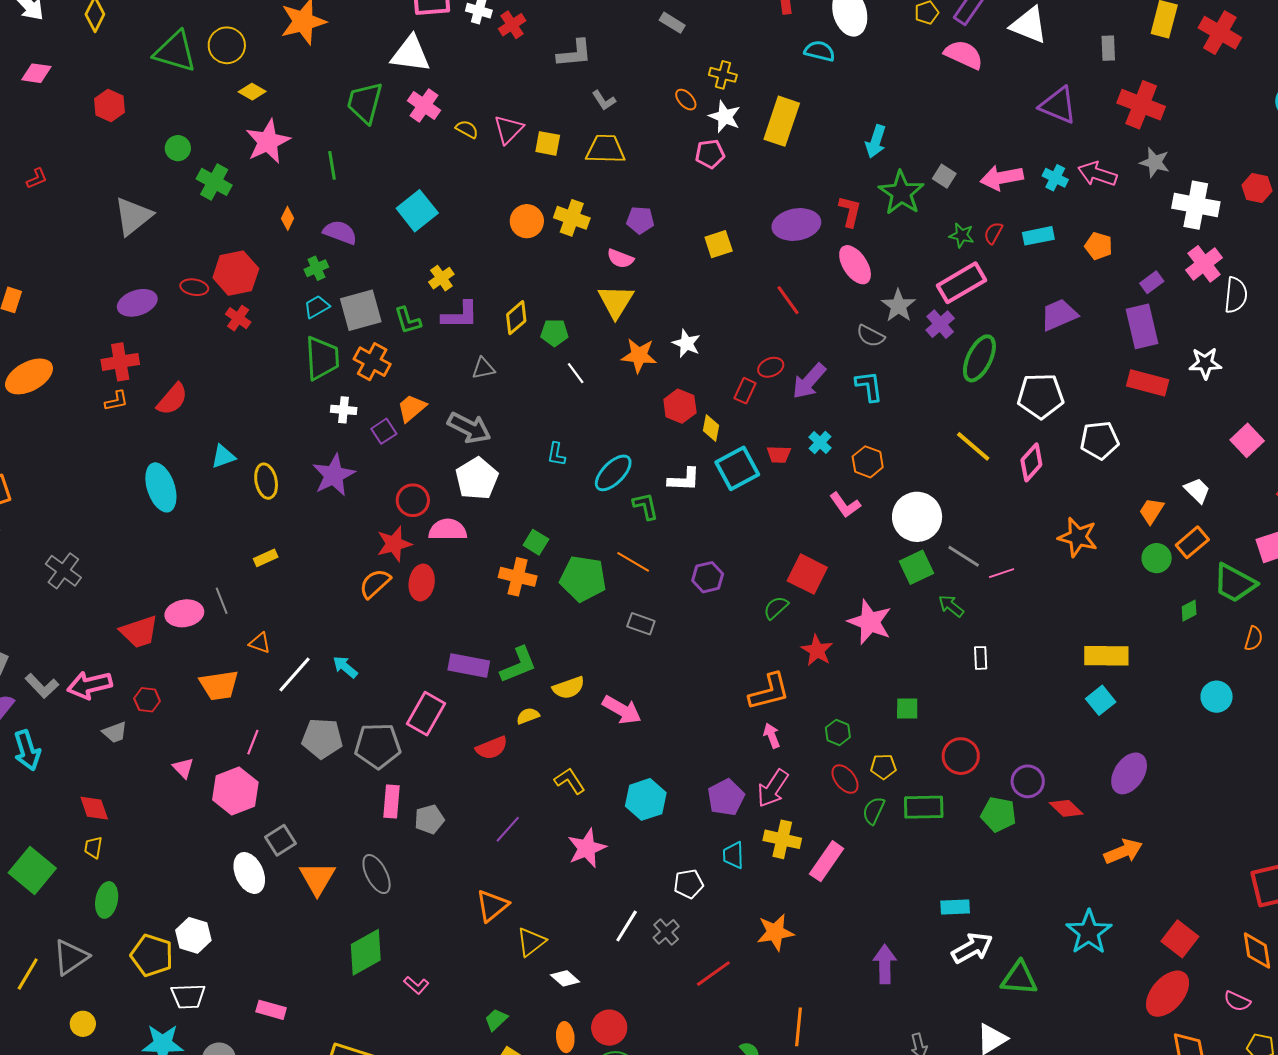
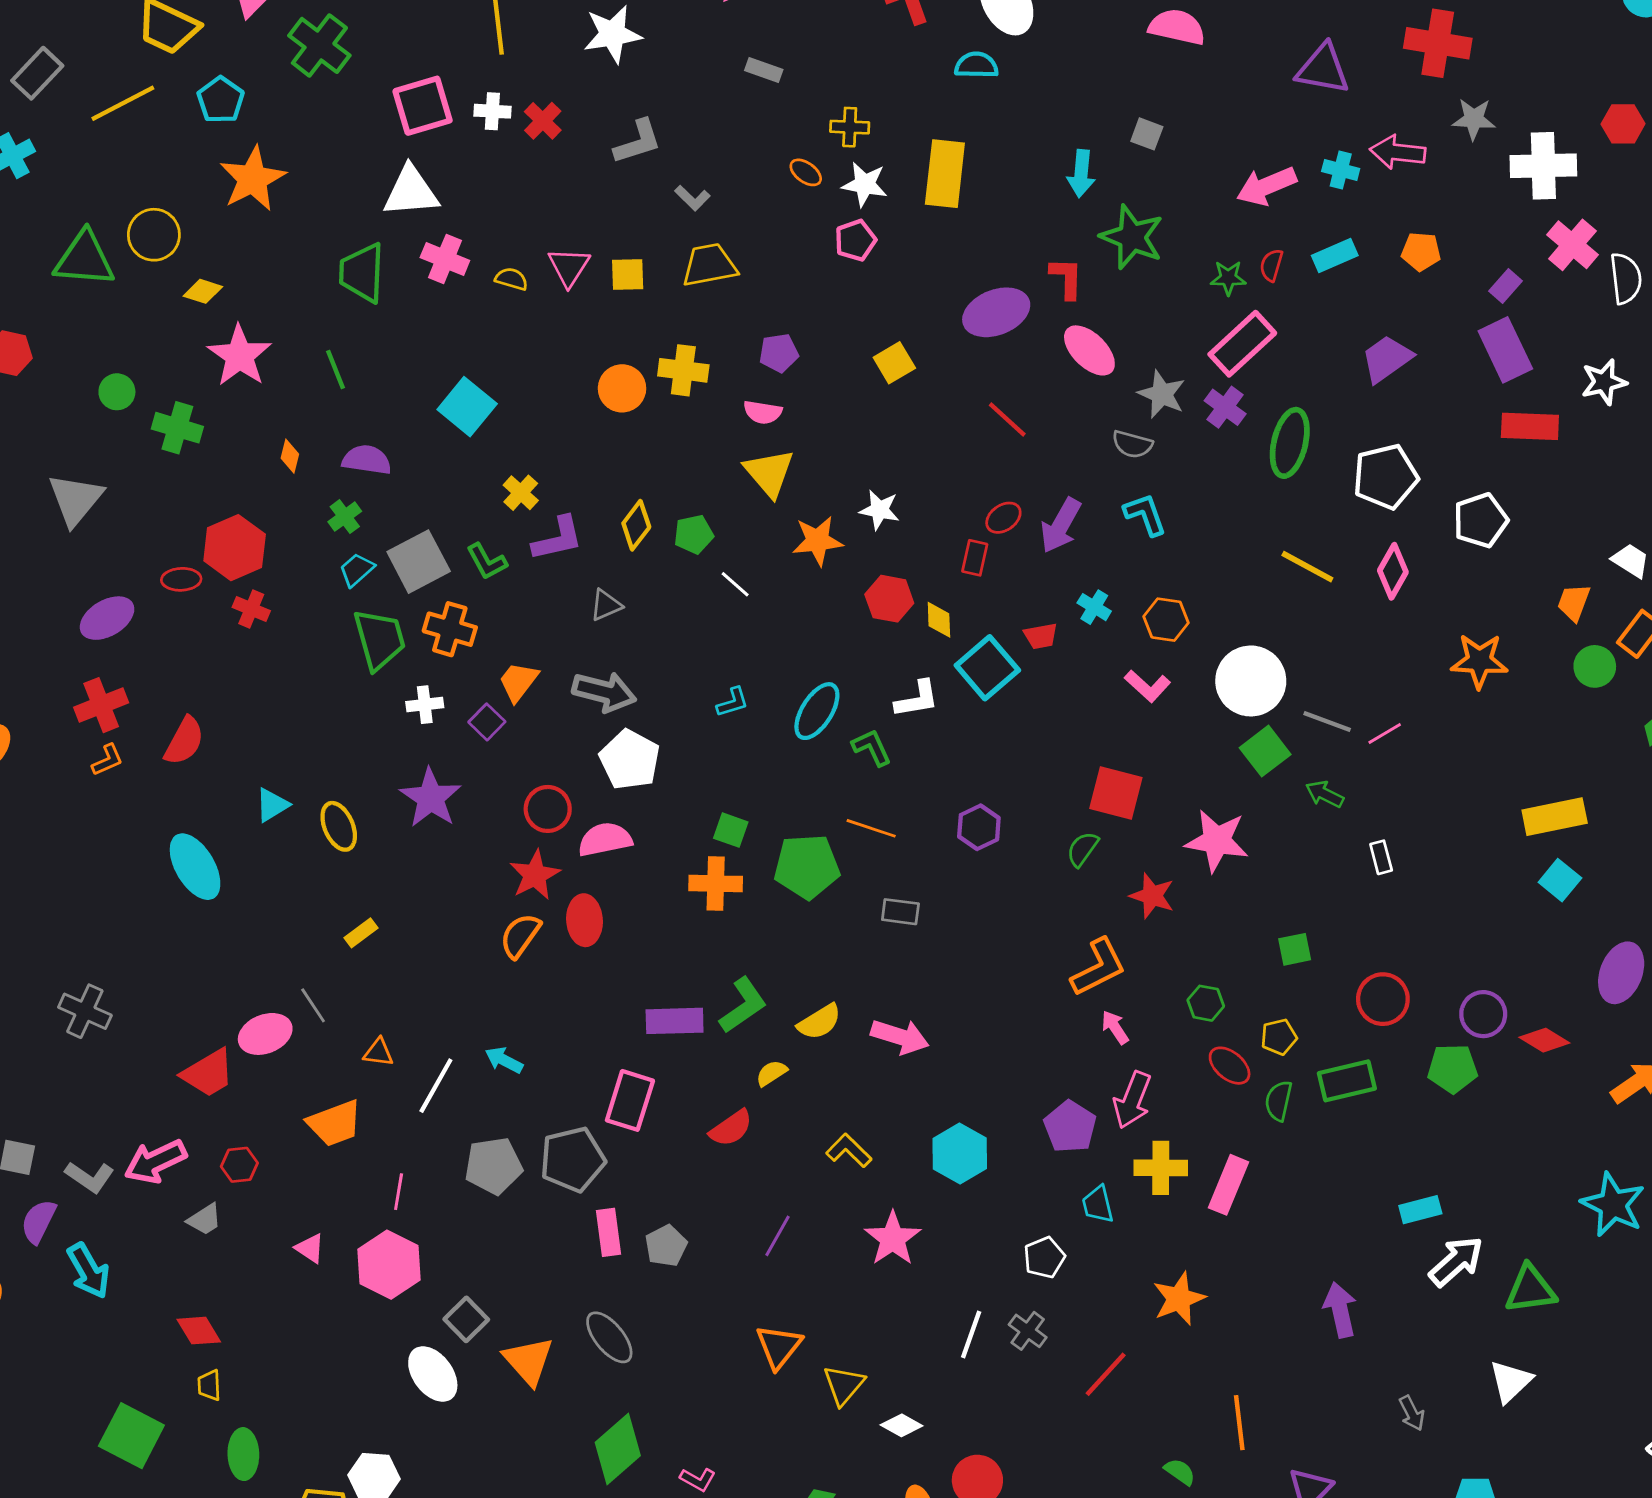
gray square: (944, 176) -> (1147, 134), moved
cyan L-shape: (556, 454) -> (733, 702), turned -105

